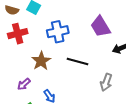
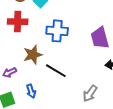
black line: (77, 62) -> (56, 71), moved

